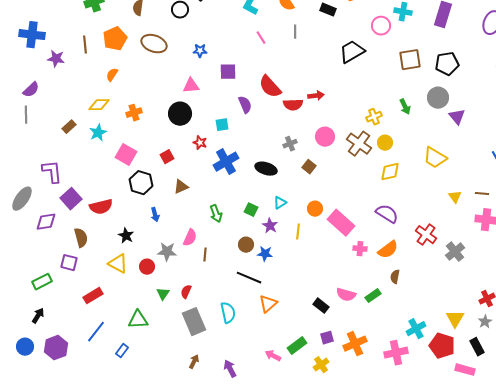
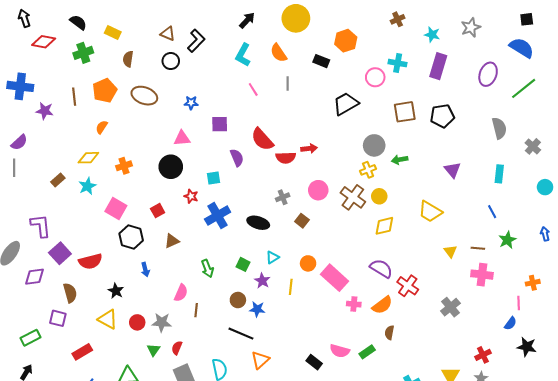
gray circle: (438, 98) -> (374, 145), moved
green arrow: (405, 107) -> (400, 160), turned 105
red cross: (426, 235) -> (408, 286), moved
gray star: (167, 252) -> (162, 322), moved

